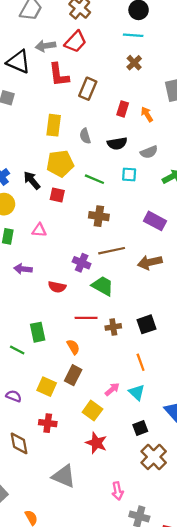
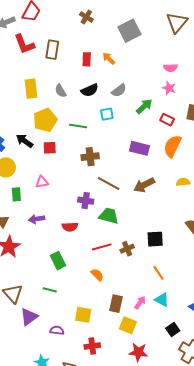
brown line: (112, 251) -> (109, 184), turned 55
black square: (147, 324) -> (155, 239), turned 30
green rectangle: (38, 332) -> (58, 261), moved
brown rectangle: (73, 375) -> (116, 304), moved

